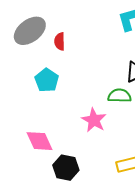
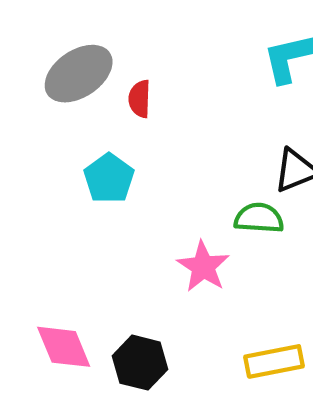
pink diamond: (39, 141) -> (64, 347), moved

